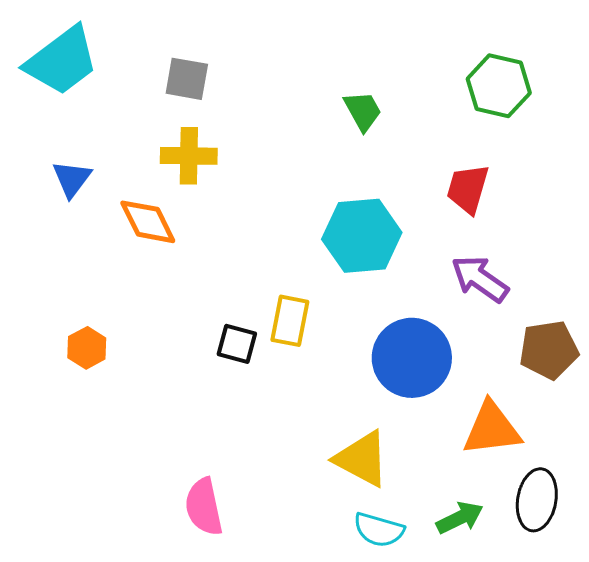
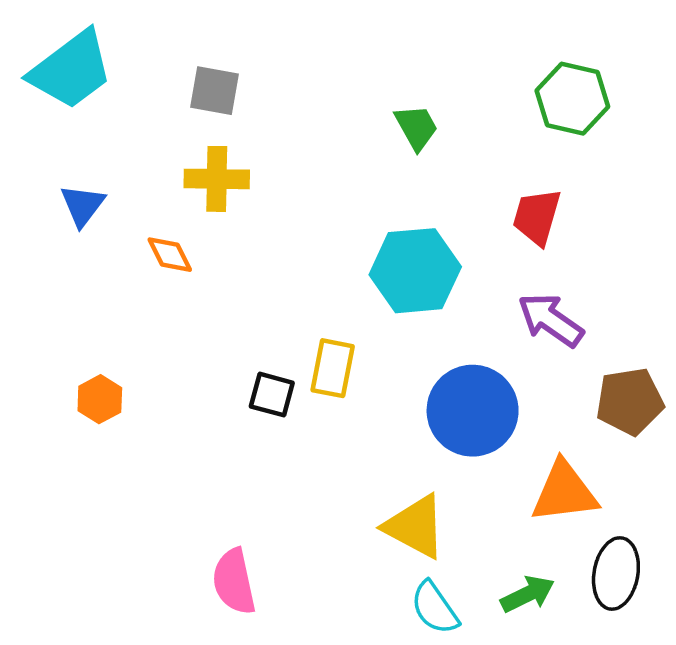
orange diamond: (148, 222) -> (170, 255), size x0.7
cyan semicircle: (379, 530) -> (435, 608), turned 39

